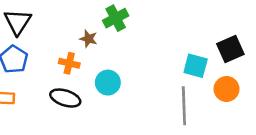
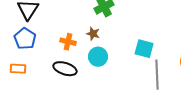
brown star: (89, 39) -> (93, 34), moved
cyan square: (196, 66) -> (144, 49), moved

